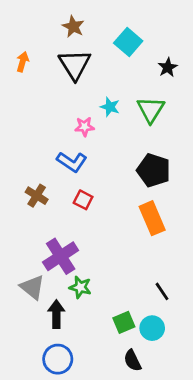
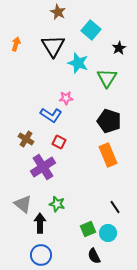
brown star: (73, 27) -> (58, 12), moved
cyan star: (110, 107) -> (78, 63), moved, size x1.5
pink star: (85, 127) -> (66, 98), moved
purple cross: (61, 256) -> (43, 167), moved

